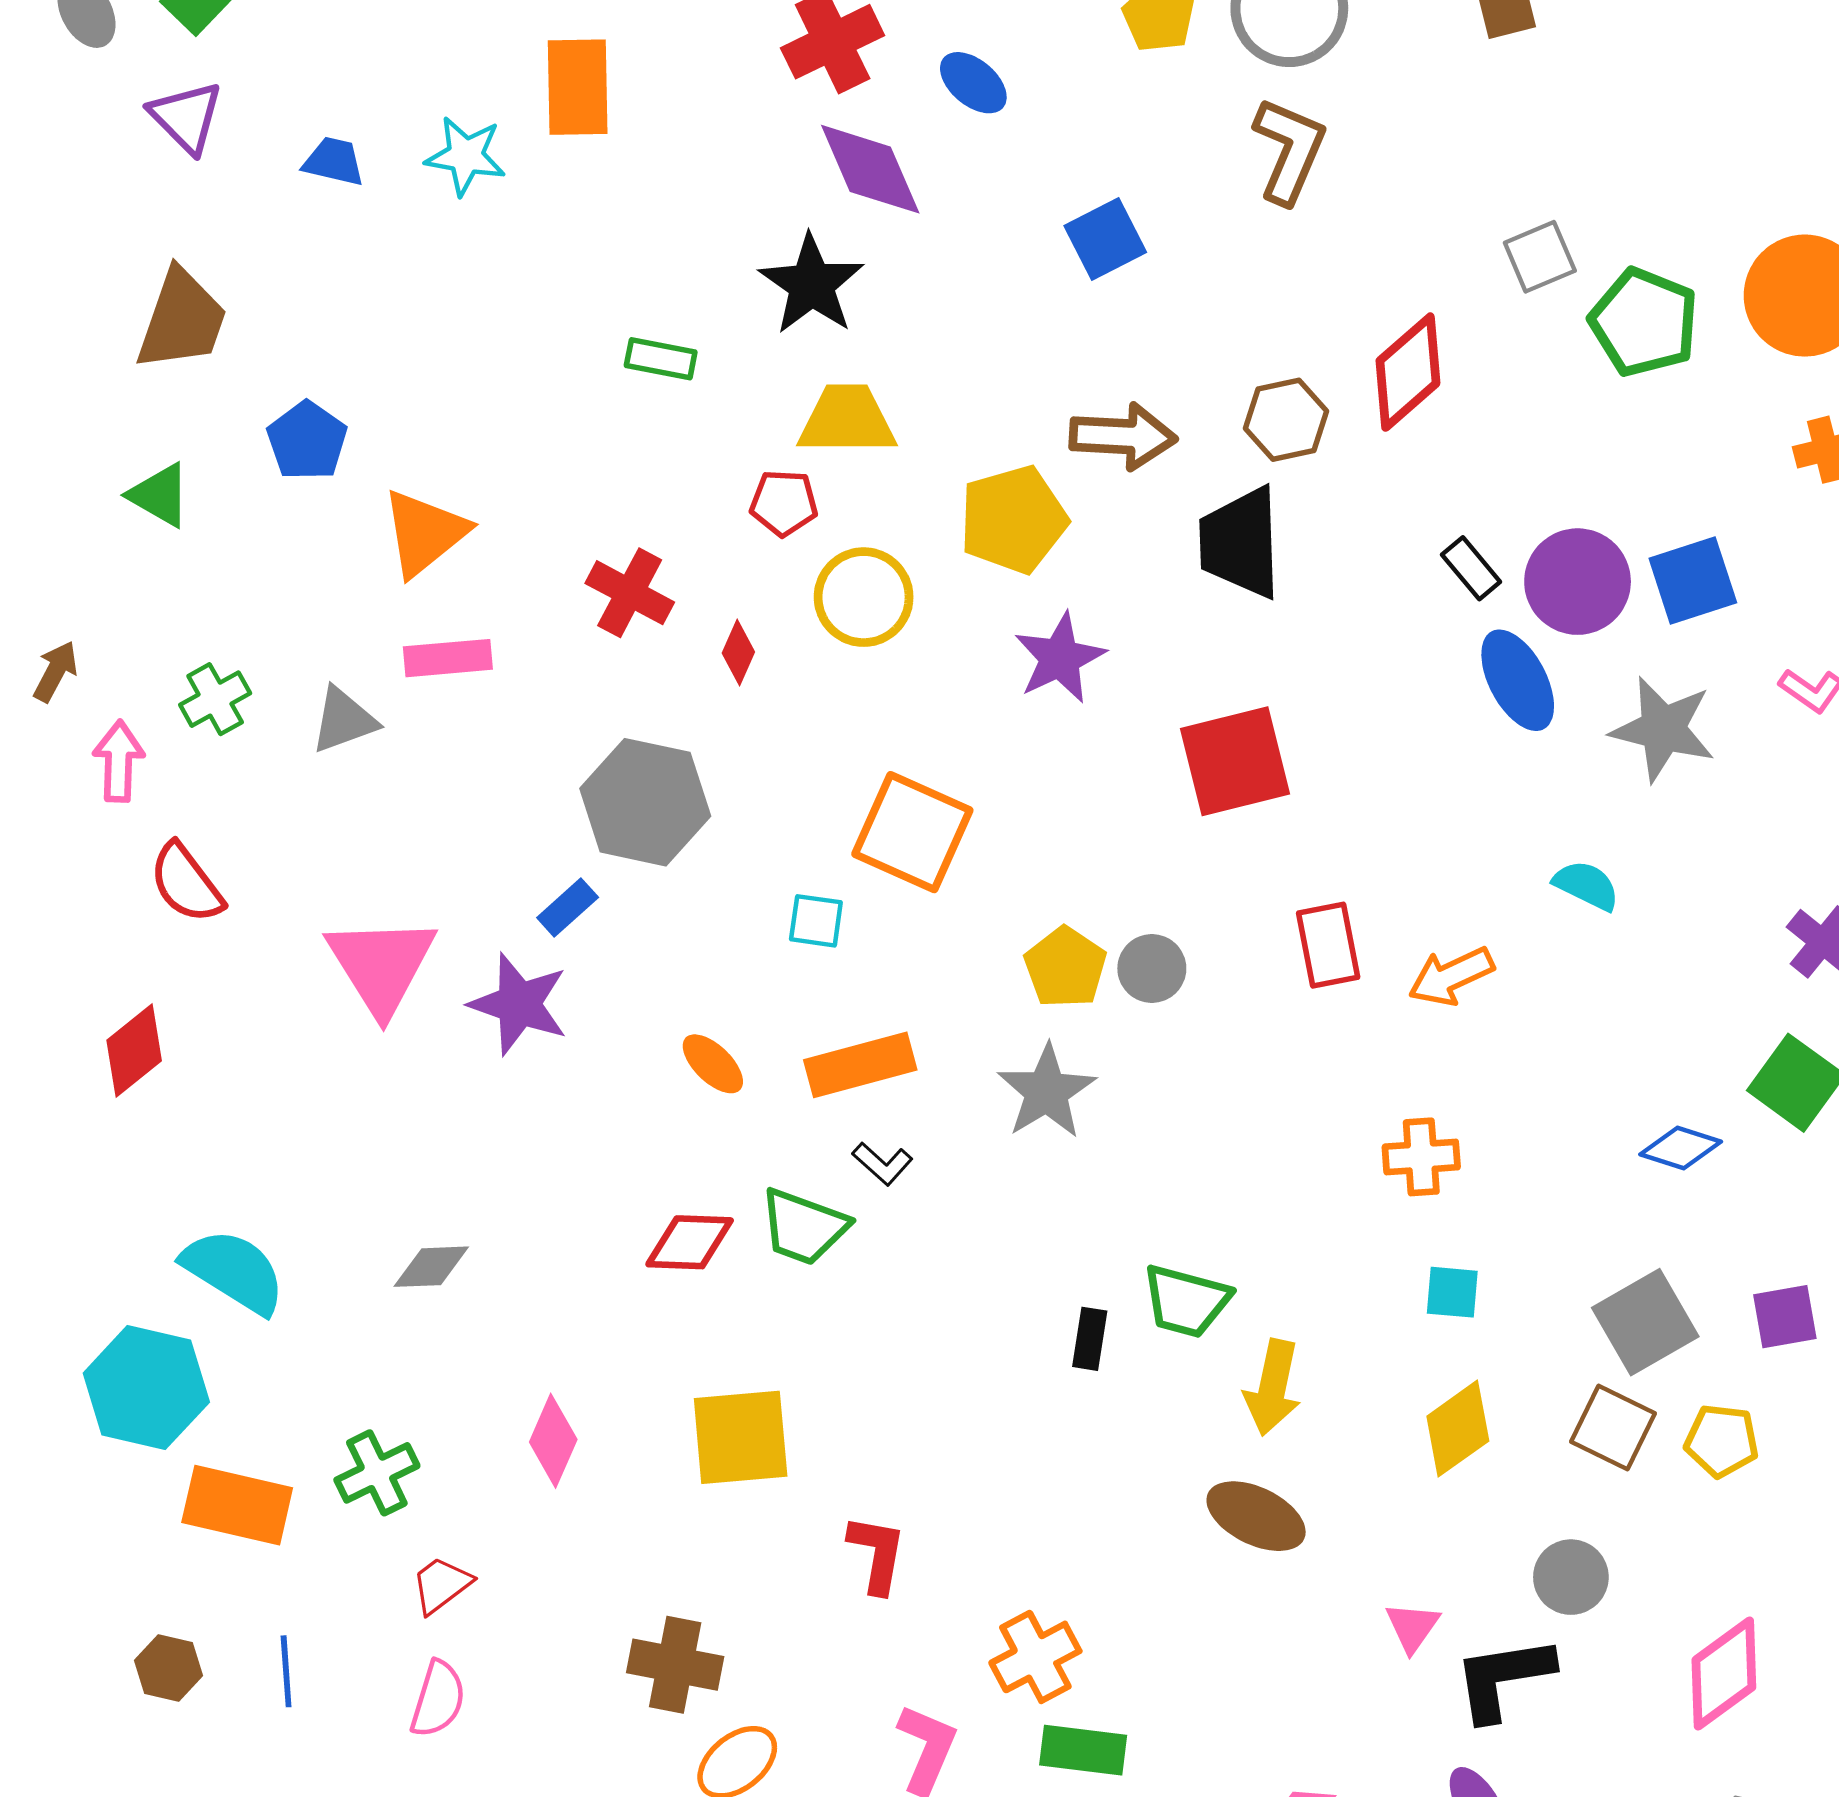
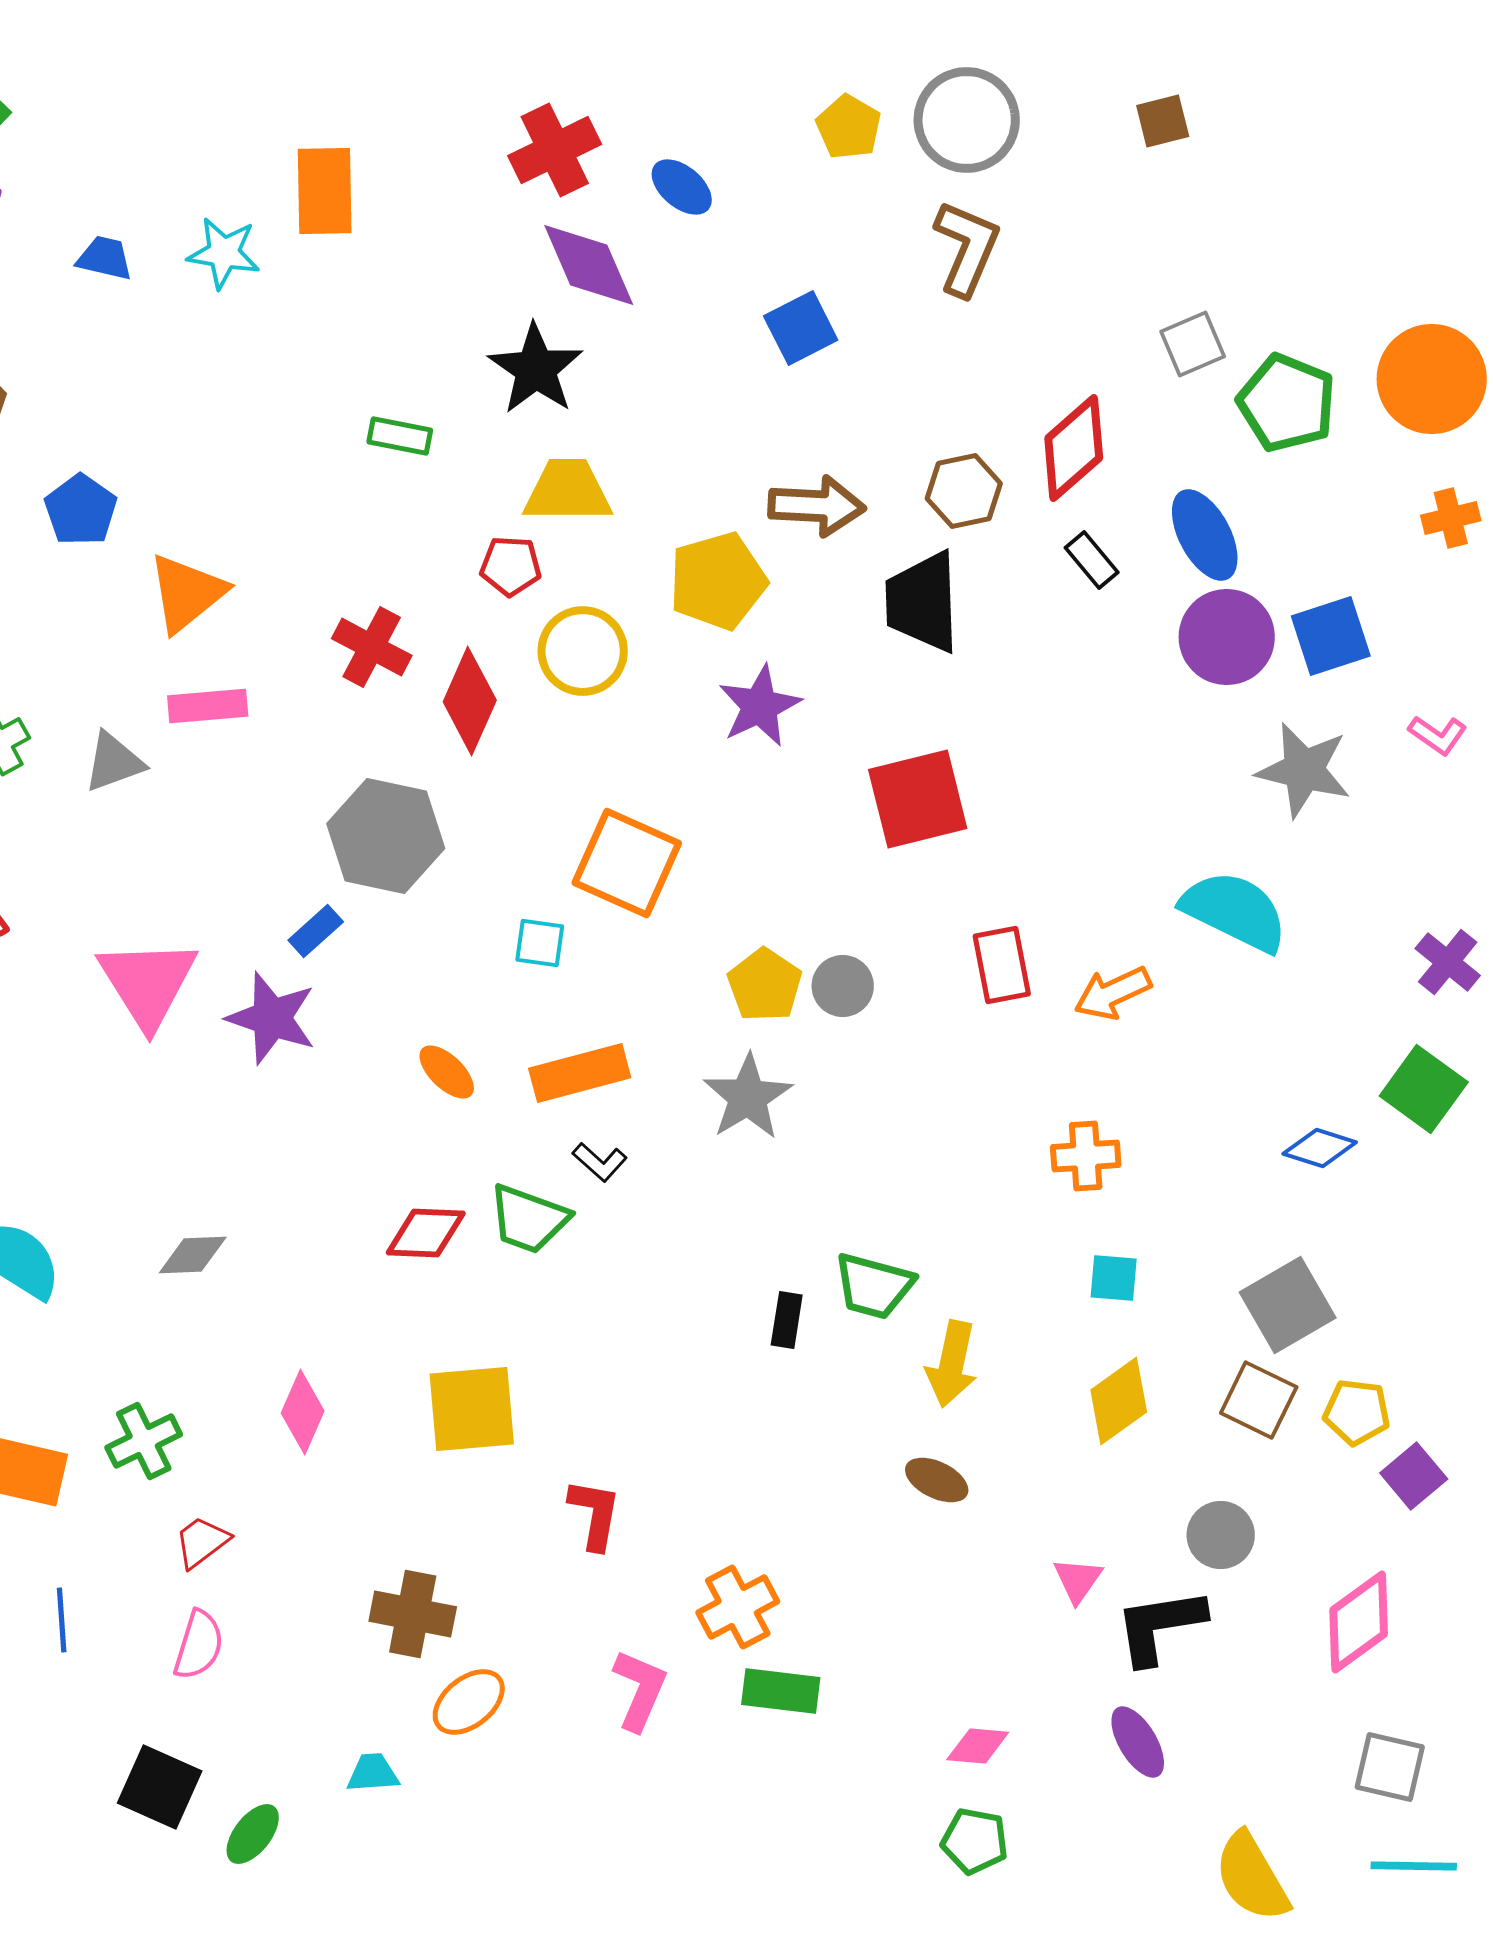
black rectangle: (1471, 568) -> (1092, 560), moved
red diamond: (738, 653) -> (470, 701), size x1.8
blue ellipse: (1518, 680) -> (1205, 535), moved
cyan semicircle: (1586, 885) -> (1235, 911), size x1.8
purple square: (1785, 1317) -> (1414, 1476), moved, turned -30
brown ellipse: (1256, 1516) -> (937, 1480), size x0.7

